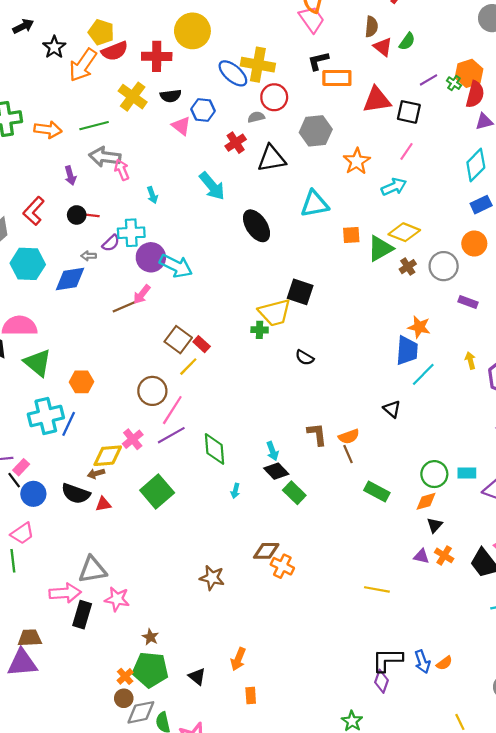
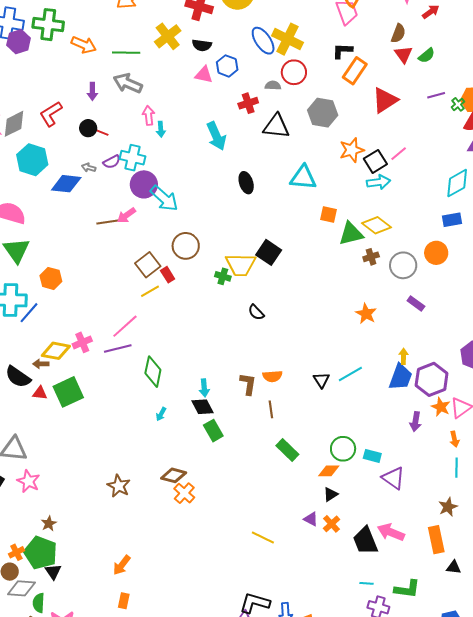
orange rectangle: (337, 78) -> (355, 71), turned -72
red triangle: (377, 100) -> (385, 100), turned -40
black square: (409, 112) -> (375, 161), moved, turned 30
pink triangle: (181, 126) -> (204, 75), turned -42
pink arrow: (122, 170) -> (149, 115), moved
black ellipse: (257, 226) -> (246, 183), size x0.7
blue trapezoid: (407, 350) -> (401, 377), moved
cyan line: (423, 374) -> (350, 374), moved
brown circle: (152, 391) -> (186, 246), moved
orange semicircle: (349, 437) -> (272, 376), moved
green square: (157, 491) -> (68, 392), moved
black triangle: (197, 677) -> (53, 572), moved

